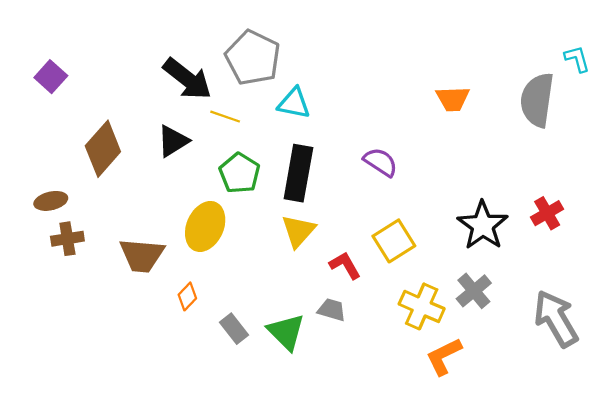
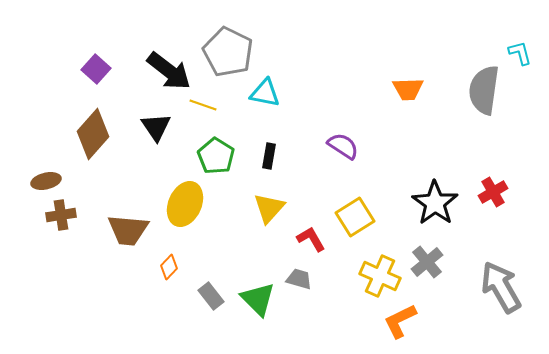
purple square: (51, 77) -> (96, 69), moved
black triangle: (173, 141) -> (156, 127), turned -32
black rectangle: (298, 173) -> (269, 156), size x0.5

